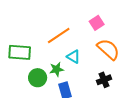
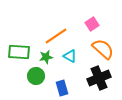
green star: (57, 69) -> (46, 57), moved
black cross: (104, 80) -> (99, 78), size x1.6

